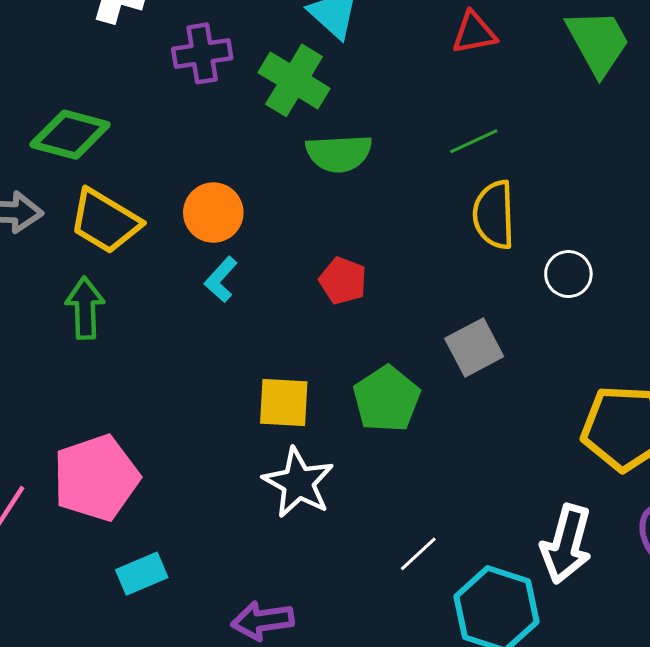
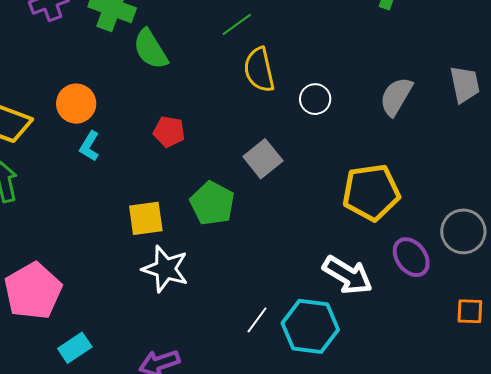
green semicircle: (339, 153) -> (150, 49), turned 72
white arrow: (566, 544) -> (348, 275), turned -63
white line: (418, 554) -> (257, 320), moved

